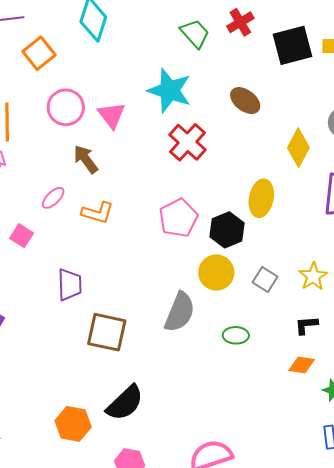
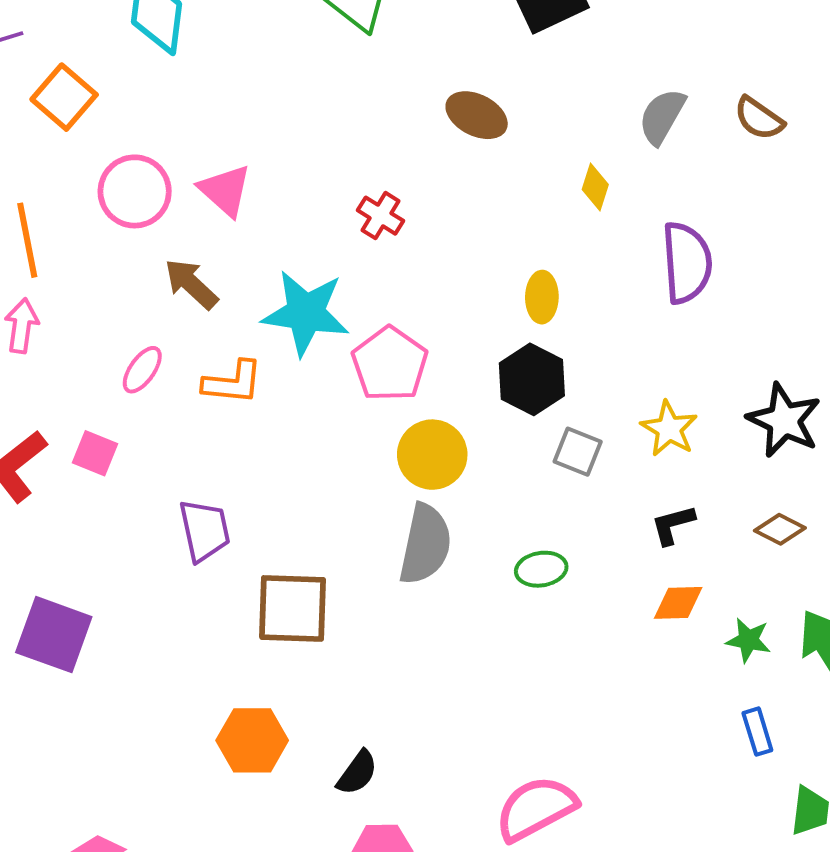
cyan star: (170, 90) -> (306, 313), moved
red cross: (187, 142) -> (380, 216), size x0.6
yellow diamond: (298, 148) -> (595, 187), size x0.6
yellow ellipse: (261, 198) -> (542, 297), size x0.7
black hexagon: (227, 230) -> (532, 379), moved
yellow circle: (216, 272) -> (432, 455), moved
black semicircle: (125, 403) -> (357, 773), moved, size x0.6
orange hexagon: (73, 424) -> (252, 740), moved

